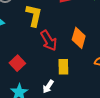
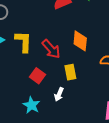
yellow L-shape: (34, 15) -> (23, 42), moved
red square: (17, 63) -> (38, 76), moved

